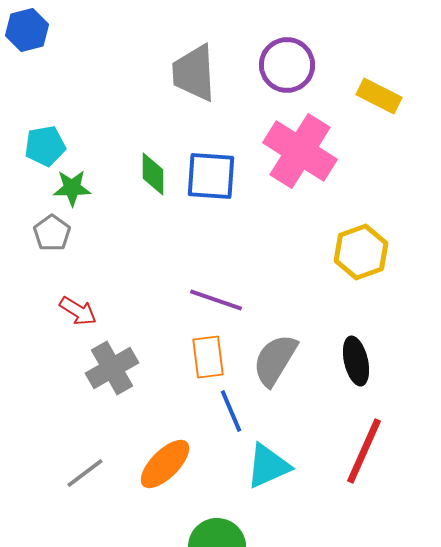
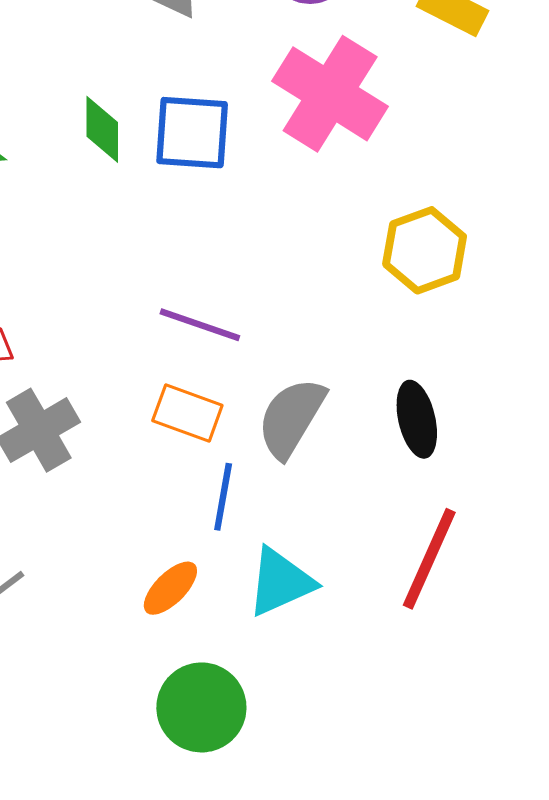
orange rectangle: (208, 357) -> (187, 413), turned -63
blue line: (231, 411) -> (223, 497), turned 33
orange ellipse: (165, 464) -> (170, 588), moved, size x0.7

